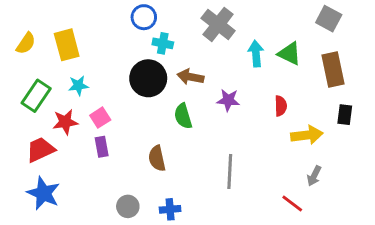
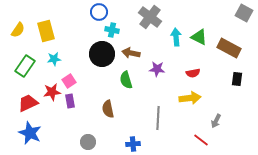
gray square: (329, 19) -> (244, 13), moved
brown rectangle: (333, 70) -> (229, 48), turned -50
red semicircle: (281, 106) -> (193, 73), turned 80
red star: (65, 122) -> (52, 92), moved
yellow arrow: (307, 135) -> (190, 98), moved
blue cross: (170, 209) -> (133, 144), moved

